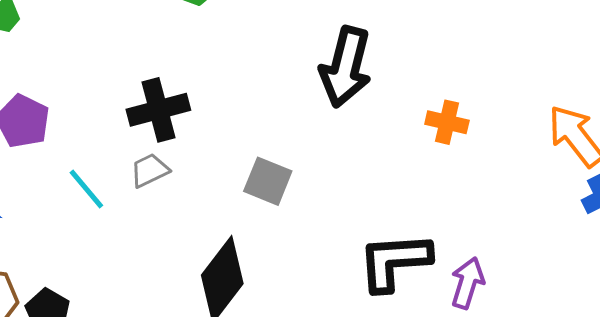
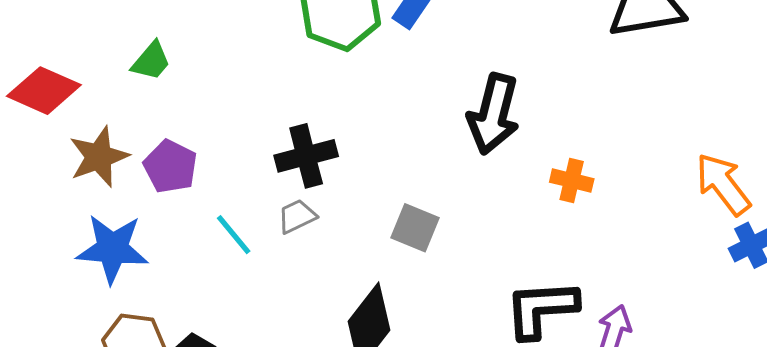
orange cross: (447, 122) -> (572, 180), moved

